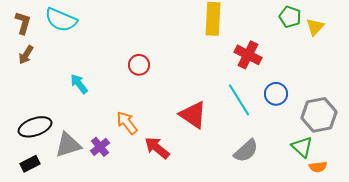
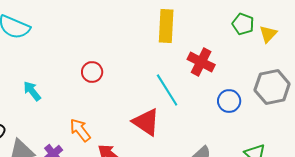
cyan line: (239, 100) -> (167, 90), moved
gray hexagon: (319, 115) -> (272, 87), moved

